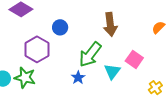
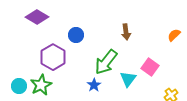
brown arrow: (110, 24) -> (126, 32), size x0.7
green star: (25, 78) -> (41, 85), turned 30

